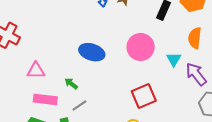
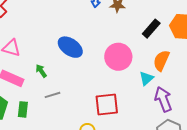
orange semicircle: (195, 38) -> (161, 61), moved
gray line: (79, 106) -> (53, 95), moved

